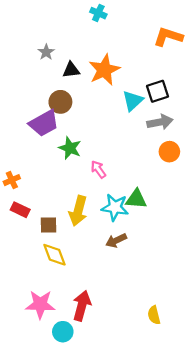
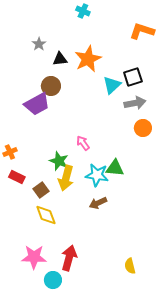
green star: (70, 148) -> (59, 161), moved
brown square: (49, 225) -> (41, 190), turned -35

